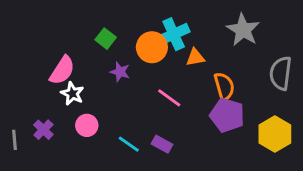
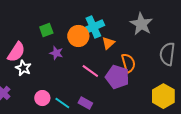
green square: (106, 39) -> (46, 30), turned 32
orange triangle: (195, 57) -> (108, 43), turned -32
purple pentagon: (227, 115) -> (117, 77), moved
pink circle: (87, 125) -> (42, 98), moved

